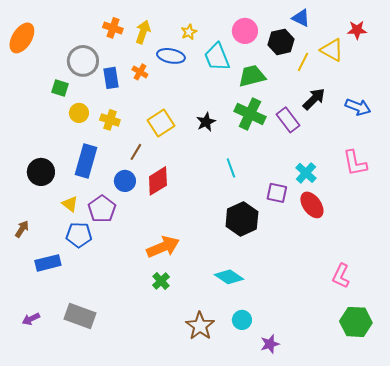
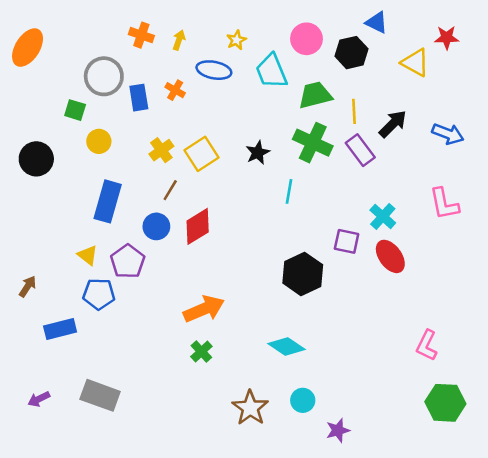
yellow arrow: (143, 32) -> (179, 40), size x0.7
yellow line: (303, 62) -> (354, 111), moved, turned -30
yellow cross: (110, 120) -> (161, 150), moved, turned 36
cyan line: (231, 168) -> (289, 191), moved, turned 30
black circle: (41, 172) -> (36, 159), moved

